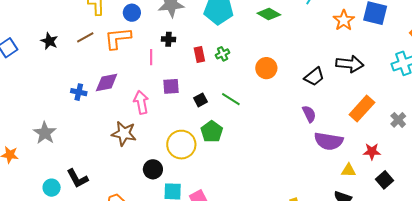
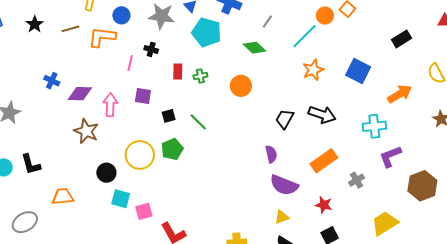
orange star: (344, 20) -> (313, 70), moved
orange circle: (266, 68) -> (241, 86), moved
black trapezoid: (314, 77) -> (285, 119), turned 145
purple diamond: (107, 83) -> (80, 94), moved
yellow triangle: (349, 170) -> (282, 217), moved, turned -35

